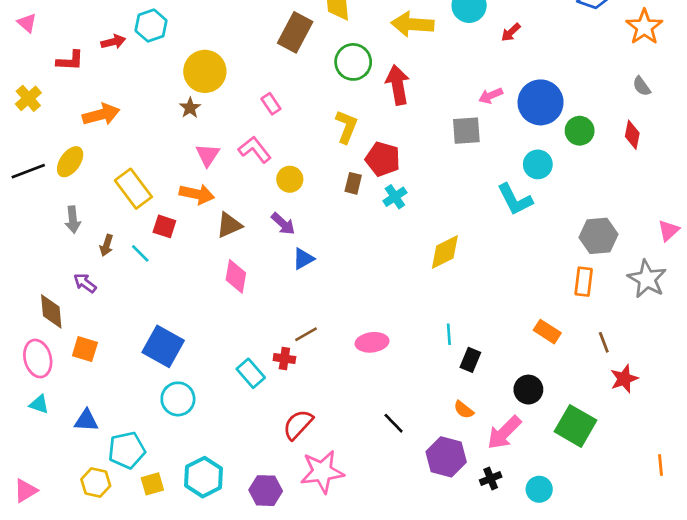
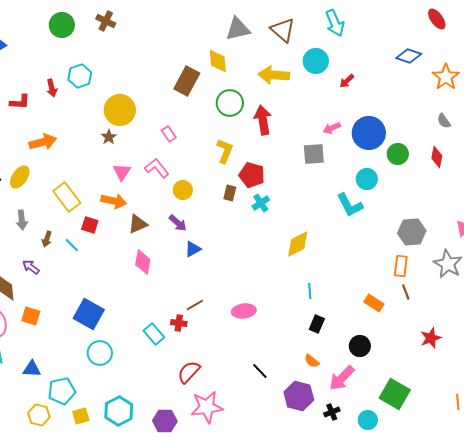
red arrow: (113, 42) -> (52, 88), turned 90
cyan line: (449, 334) -> (310, 291), moved
brown line: (604, 342) -> (406, 292), moved
green square: (576, 426) -> (395, 394), moved

